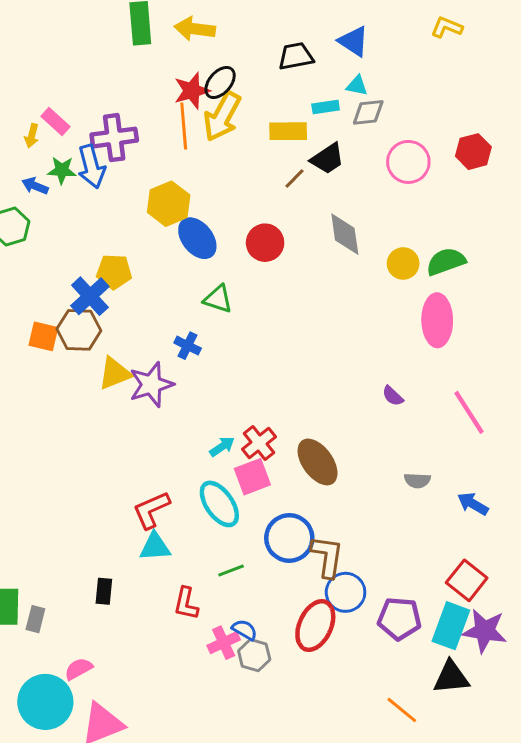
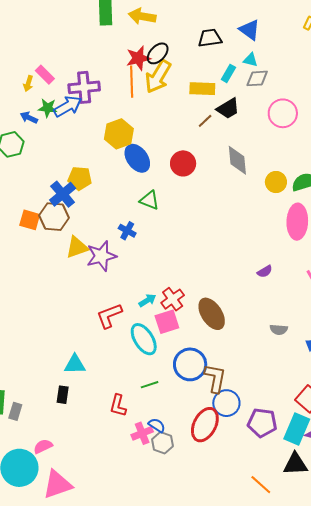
cyan rectangle: (326, 107) -> (228, 73), turned -54
blue arrow: (91, 167) -> (68, 106), turned -108
purple semicircle: (393, 396) -> (265, 271), turned -77
red L-shape: (151, 510) -> (109, 316), moved
cyan triangle: (155, 547) -> (75, 364), moved

